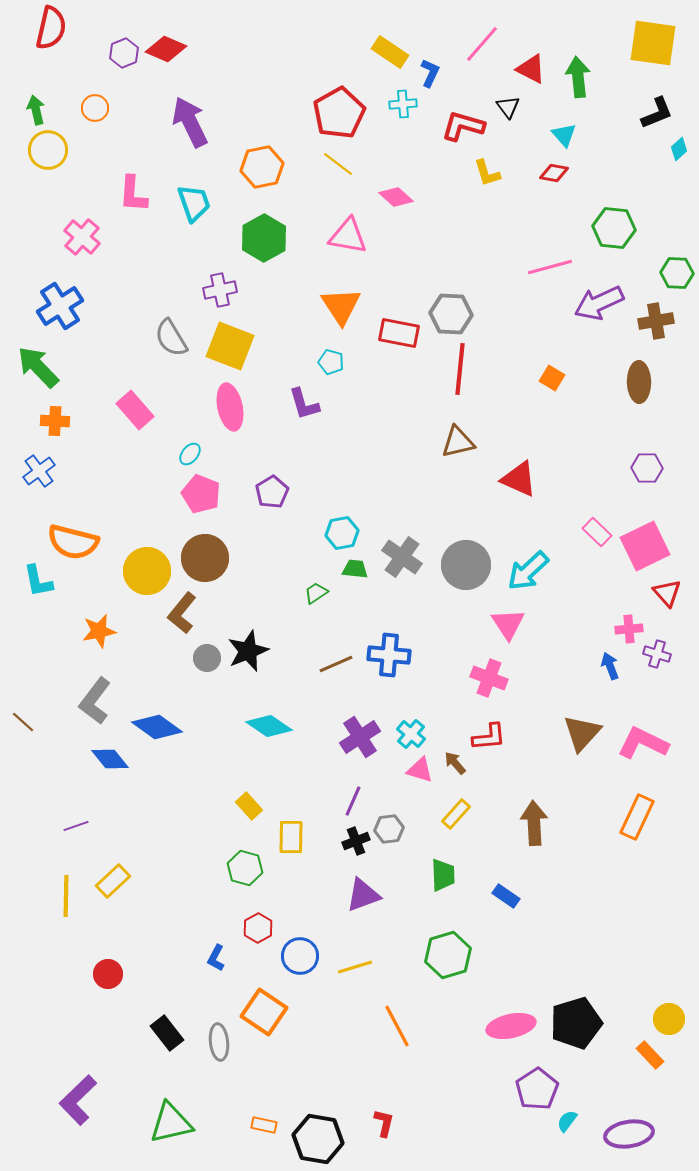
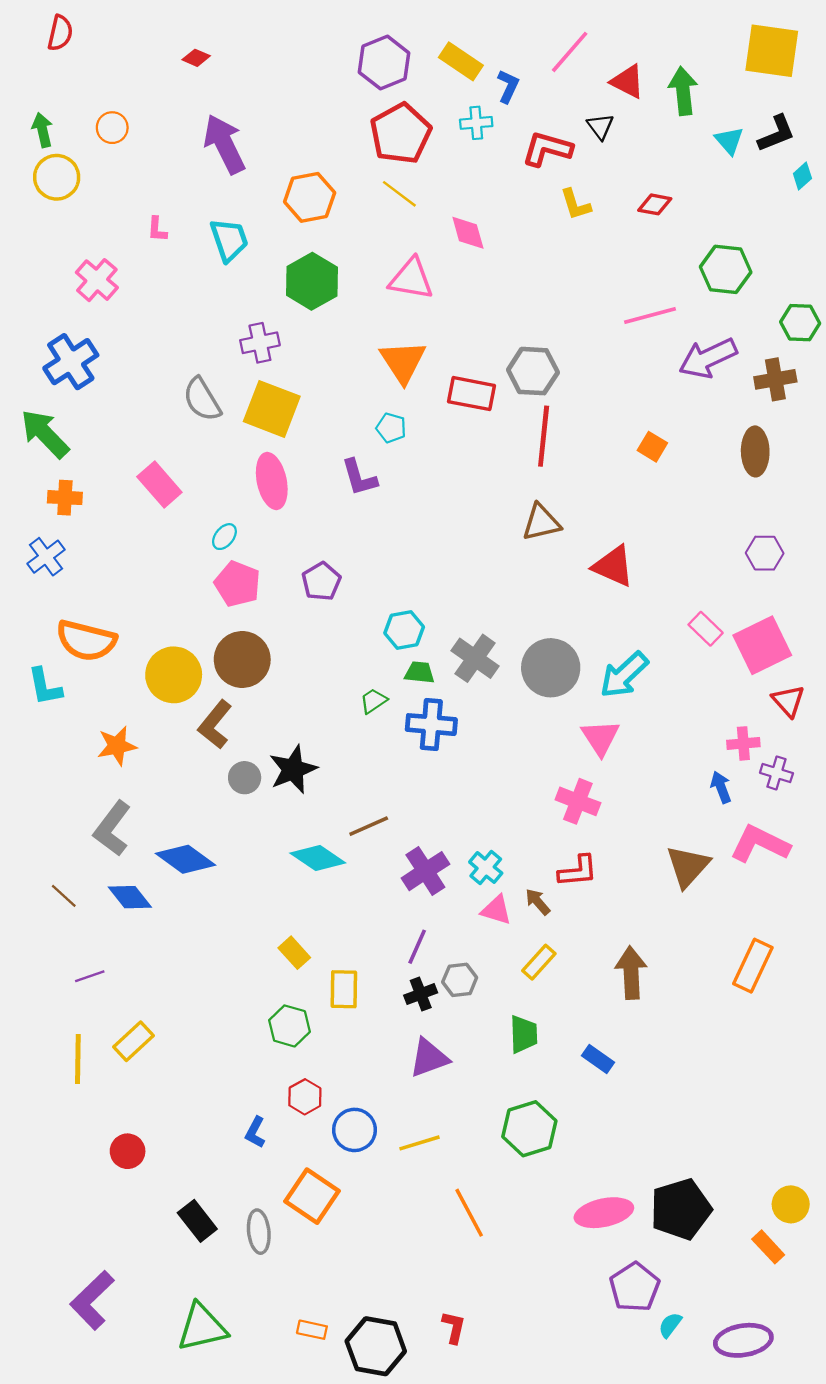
red semicircle: (51, 28) -> (60, 33), size x0.7
red diamond: (166, 49) -> (196, 58), size x0.6
purple hexagon: (124, 53) -> (384, 63), moved, size x1.5
cyan triangle: (564, 135) -> (729, 141), moved
pink L-shape: (133, 194) -> (157, 229), size x0.6
pink diamond: (396, 197) -> (468, 233), turned 32
blue cross: (389, 655) -> (431, 725), moved
brown line: (336, 664) -> (369, 826), moved
brown line: (23, 722) -> (64, 896), moved
pink L-shape: (643, 743) -> (760, 844), moved

